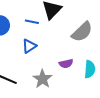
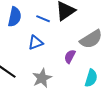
purple semicircle: (66, 64) -> (70, 56), moved, turned 120

